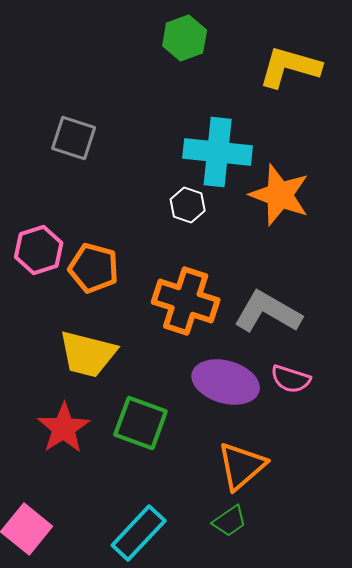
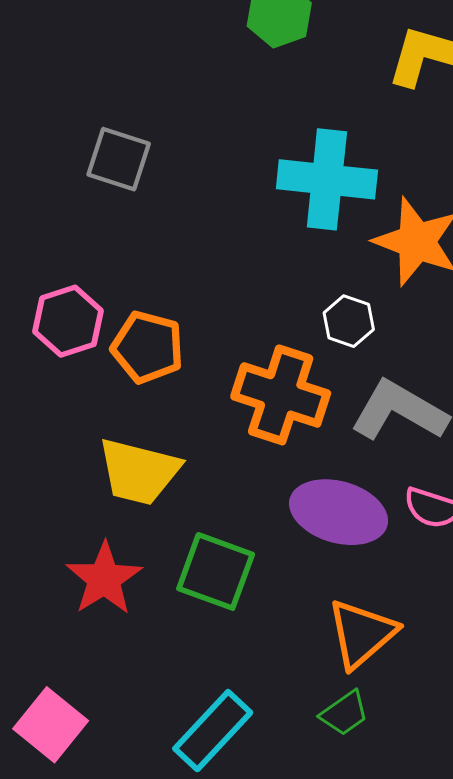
white hexagon: (188, 205) -> (349, 321), moved

